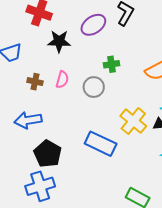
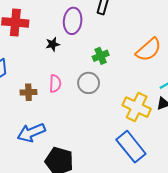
purple ellipse: (93, 25) -> (73, 21), turned -35
black star: (59, 41) -> (53, 44), moved, size x0.6
blue rectangle: (101, 144) -> (131, 147), moved, turned 40

